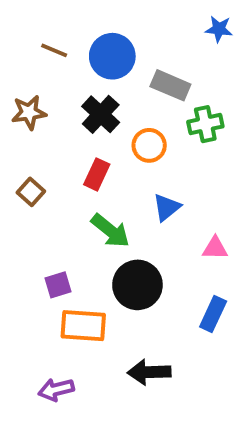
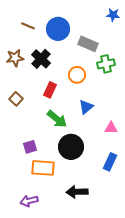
black cross: (101, 114) -> (41, 59), moved

